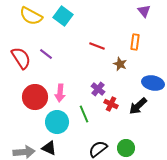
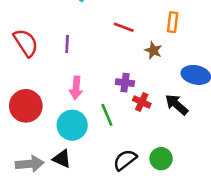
purple line: (46, 54) -> (67, 44), moved, turned 56
purple cross: (98, 89) -> (125, 83), turned -32
red circle: (35, 97) -> (26, 106), moved
black arrow: (138, 106) -> (177, 105), turned 84

